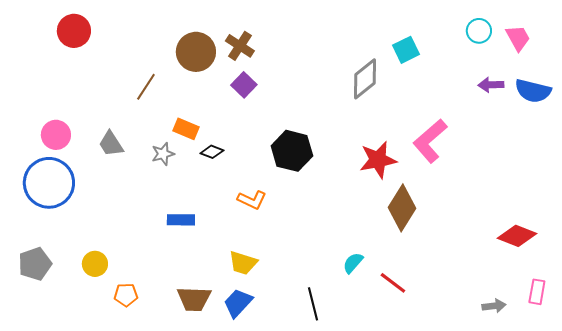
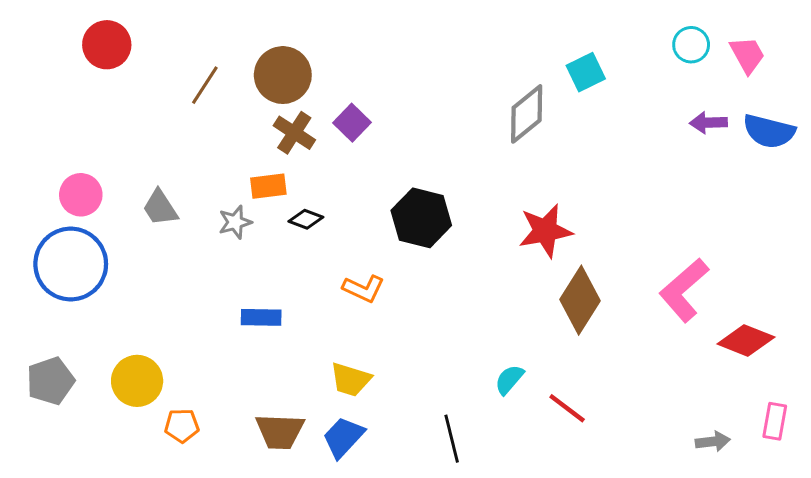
brown cross: (240, 46) -> (294, 133), moved
brown line: (146, 87) -> (205, 85), moved
orange rectangle: (186, 129) -> (268, 186), turned -30
pink L-shape: (430, 141) -> (684, 290), moved
yellow circle: (95, 264) -> (137, 381), size x1.4

